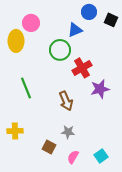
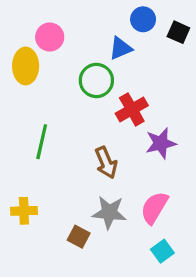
green line: (26, 88) -> (42, 142), turned 35
gray star: (68, 132) -> (109, 212), size x1.5
pink semicircle: (73, 157) -> (154, 208), moved, size x1.5

